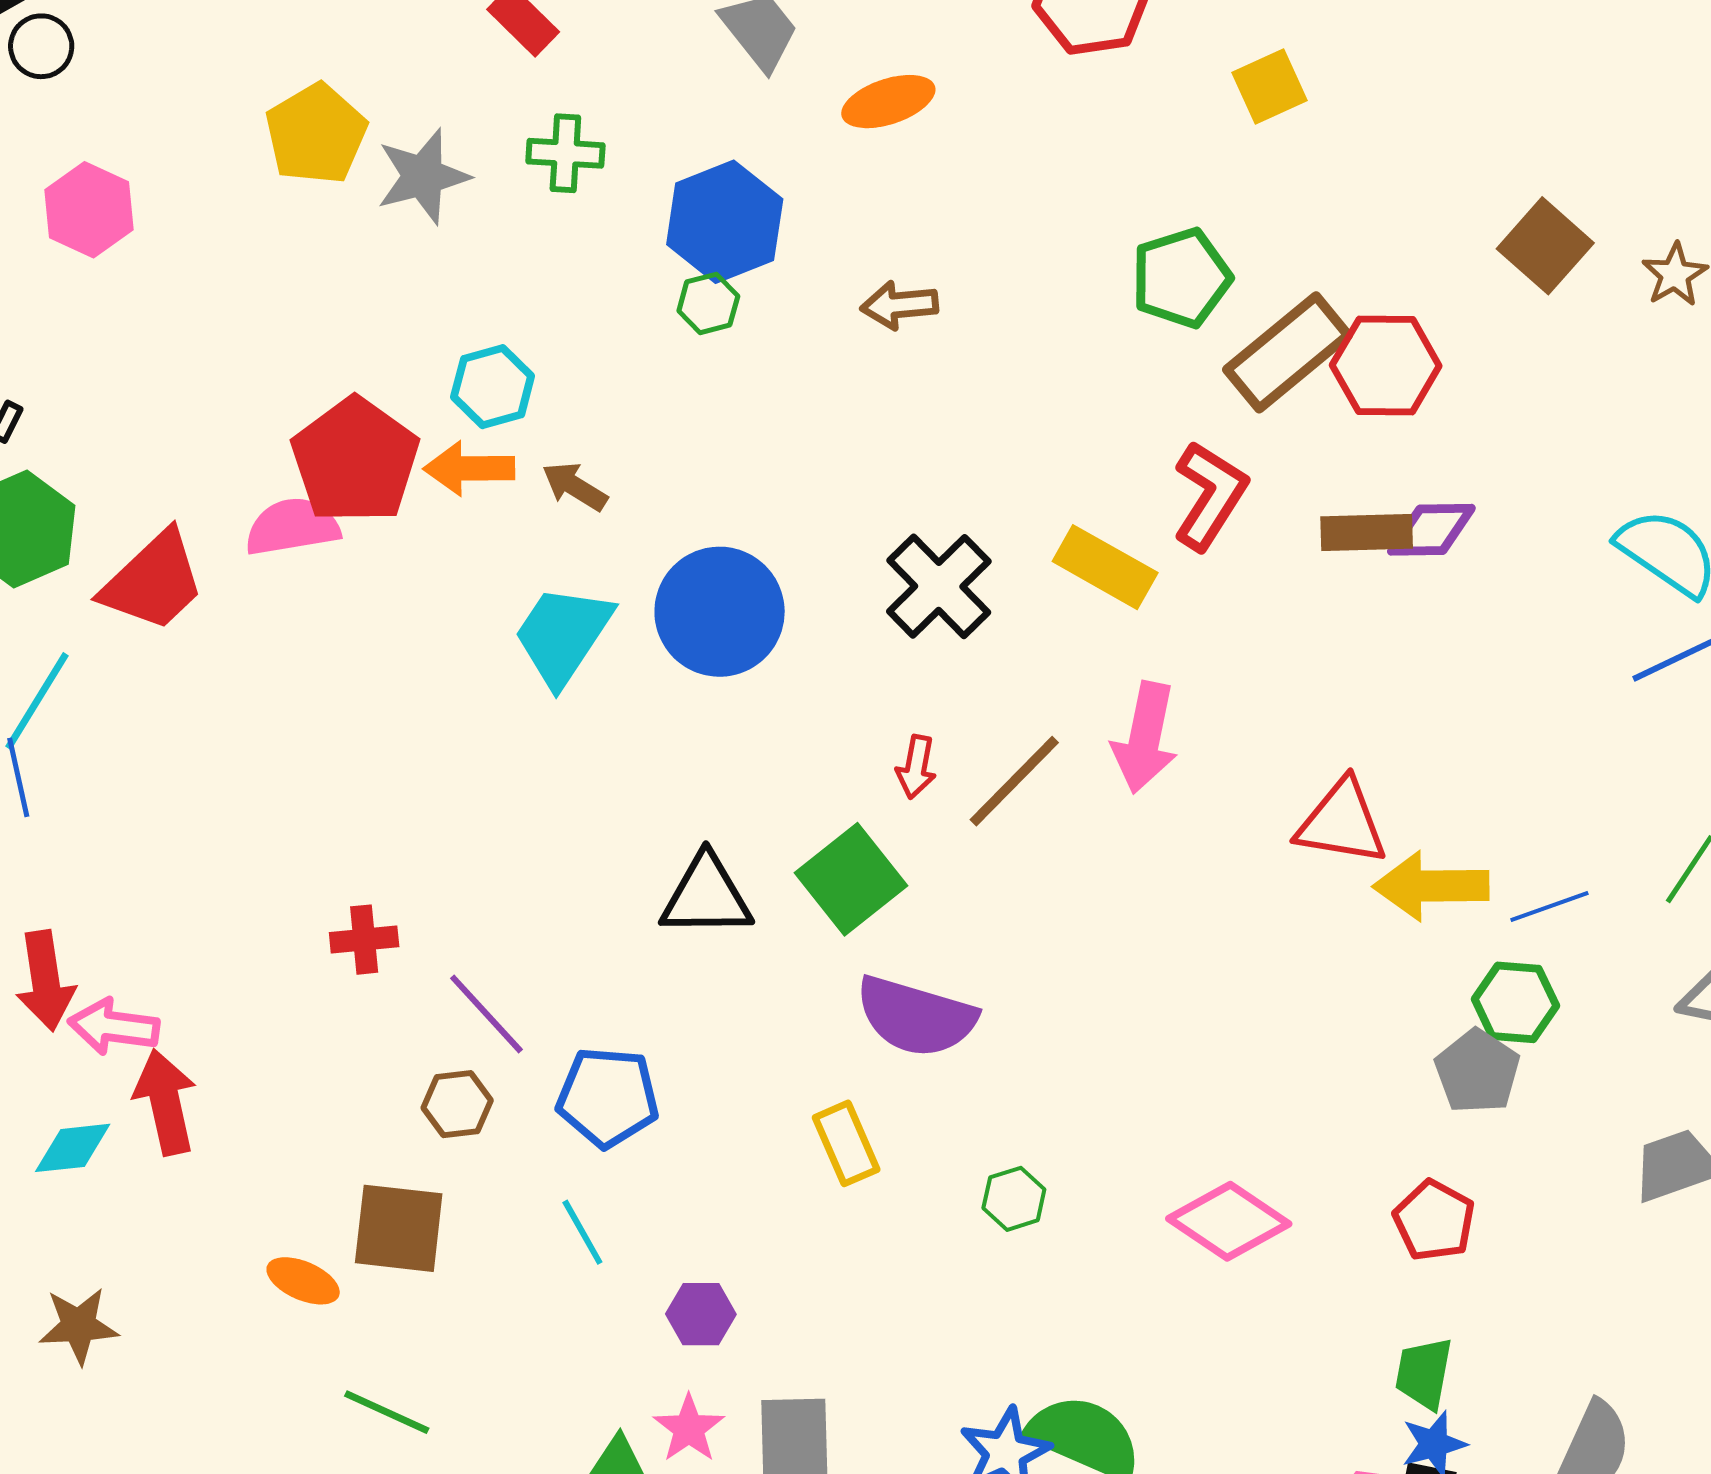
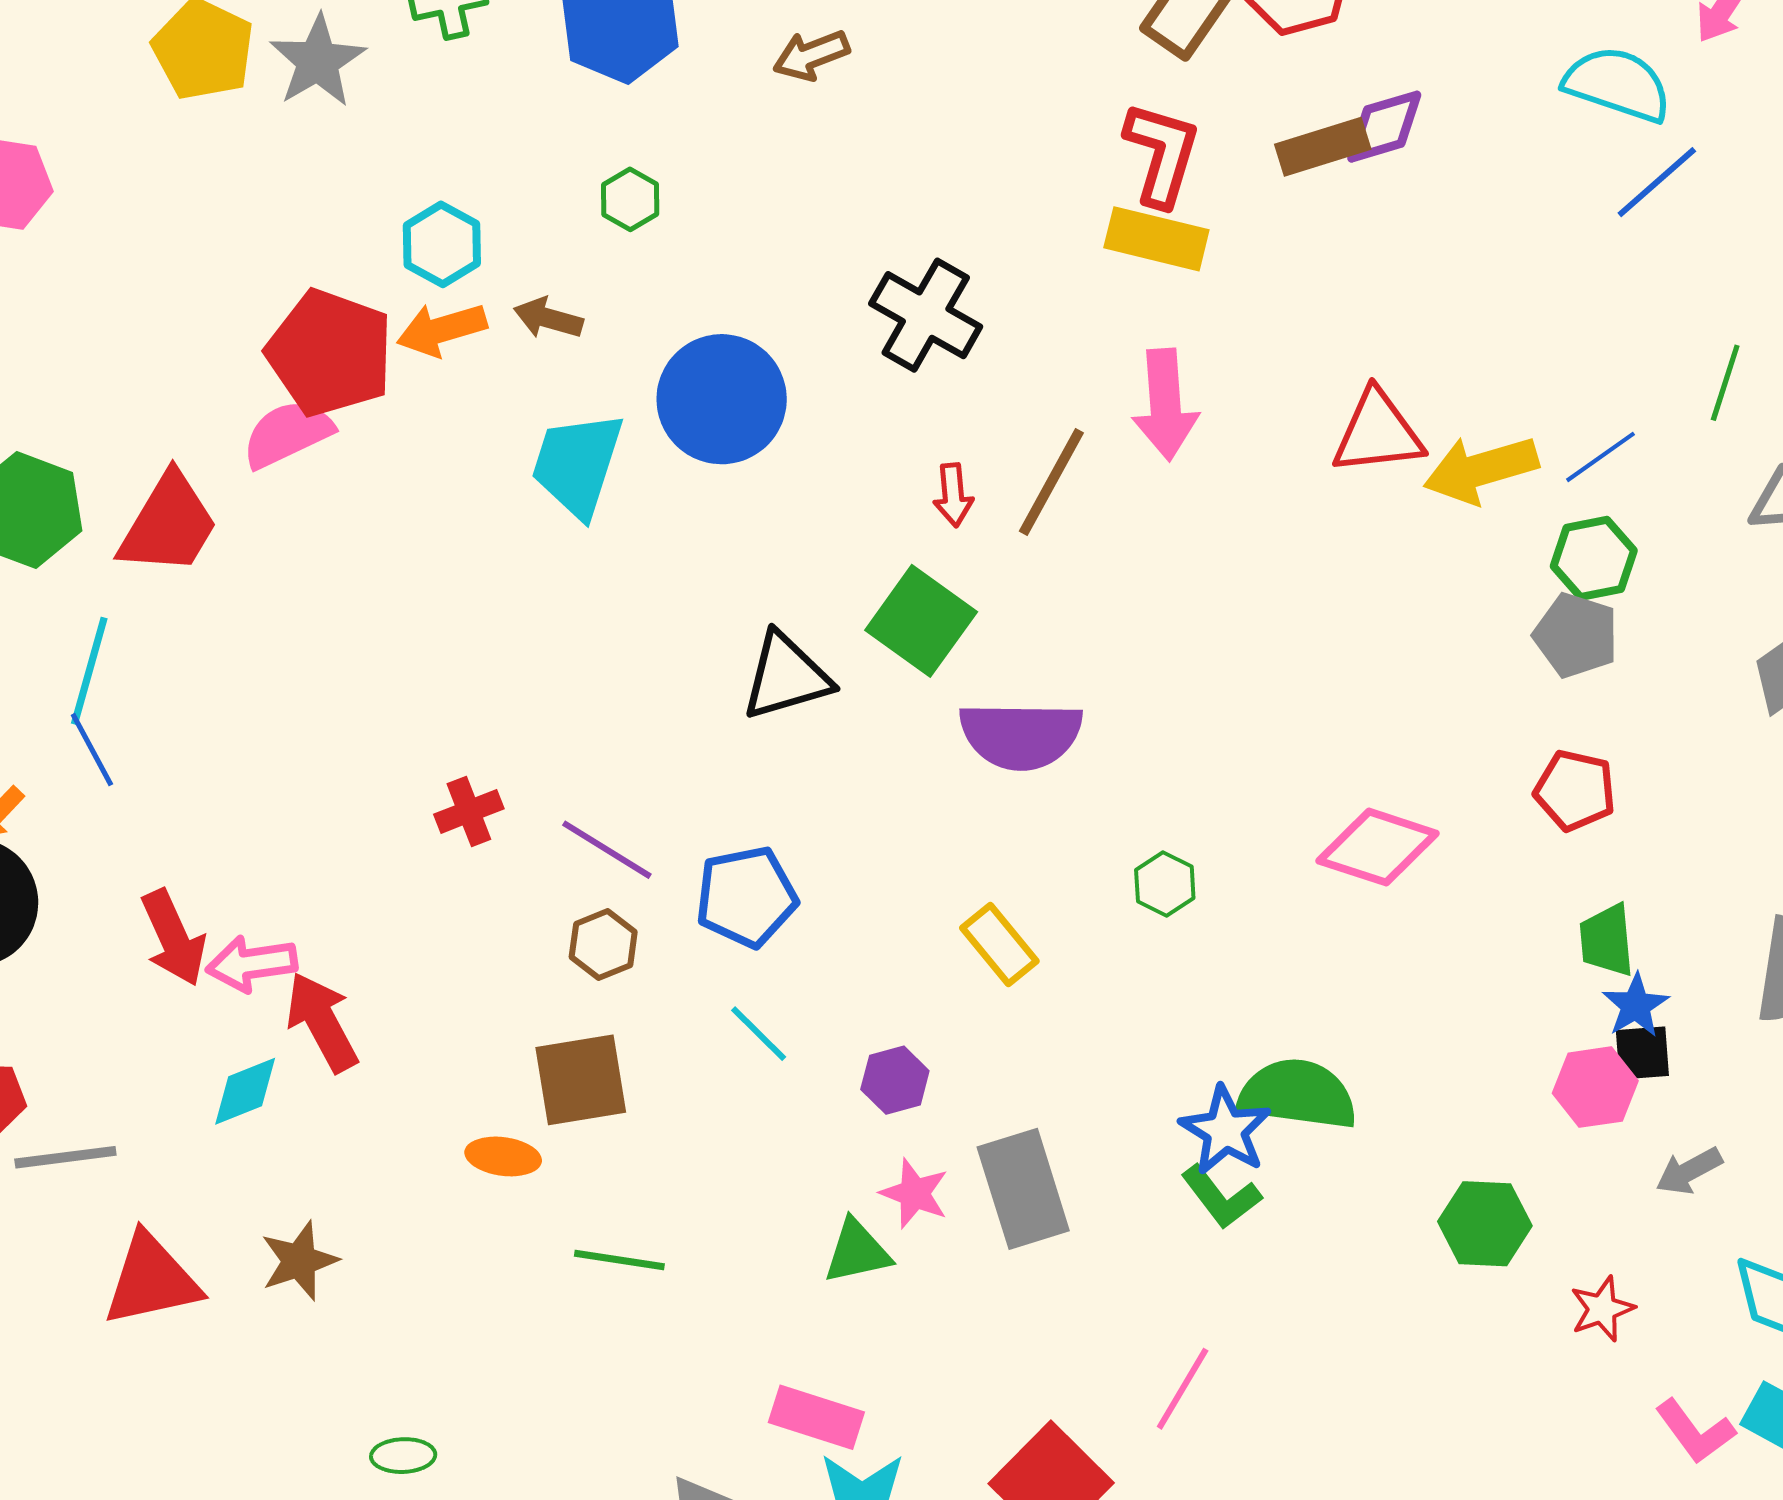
green hexagon: (708, 303) -> (630, 199), moved
yellow rectangle: (1105, 567) -> (1156, 239), moved
yellow rectangle: (846, 1143) -> (999, 944), moved

